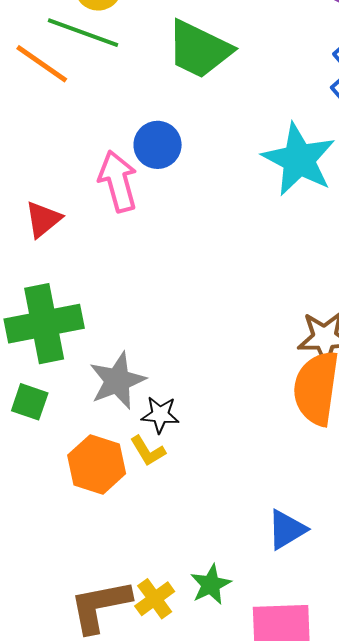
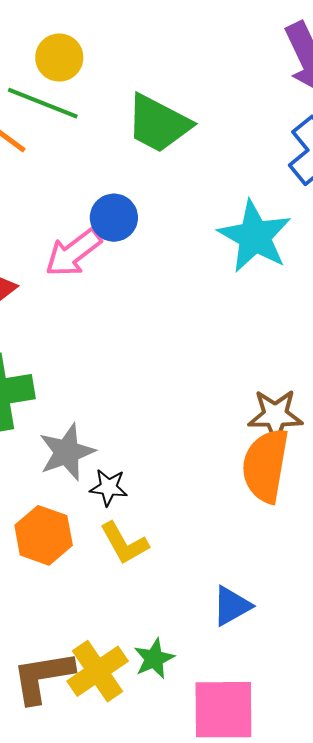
pink arrow: (118, 181) -> (73, 253), turned -114
yellow L-shape: (148, 451) -> (124, 543), moved, size x1.4
yellow cross: (155, 599) -> (98, 671), size x1.5

